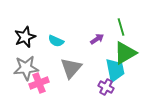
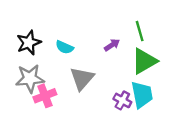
cyan trapezoid: (115, 70) -> (142, 95), moved

